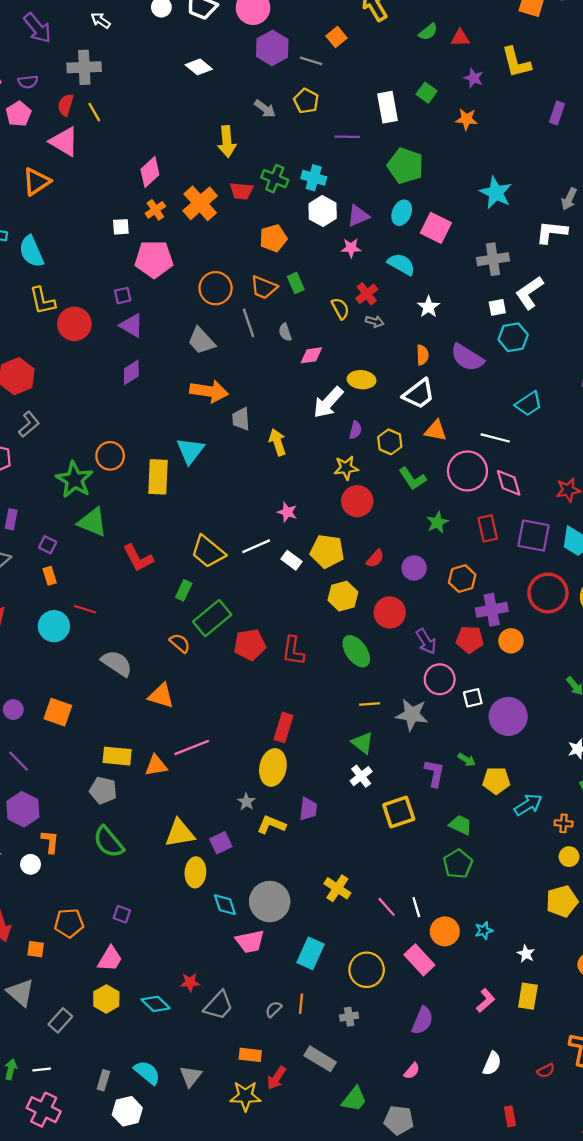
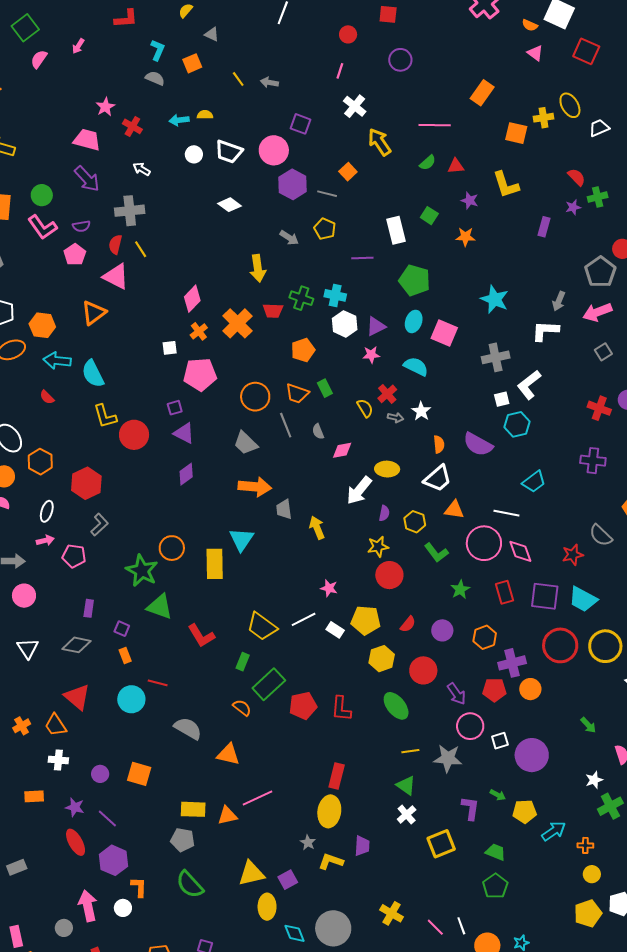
white star: (429, 307) -> (421, 411), moved

